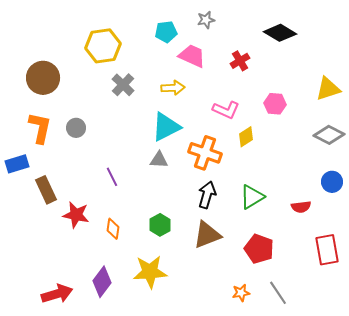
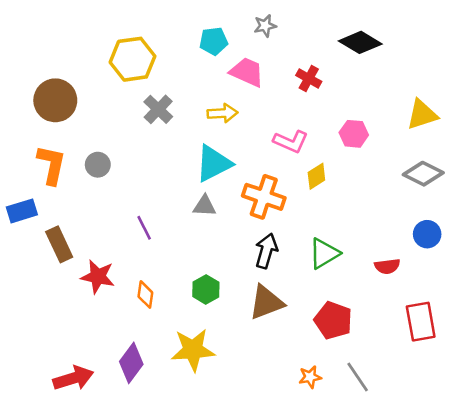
red cross: (240, 61) -> (309, 78), turned -30

